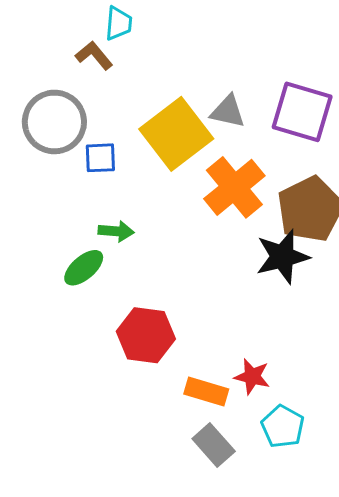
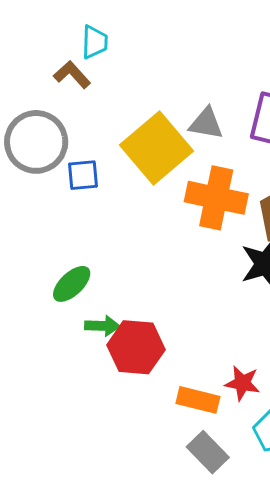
orange cross: (234, 187) -> (216, 198), turned -36
green arrow: (116, 231) -> (102, 326), moved

